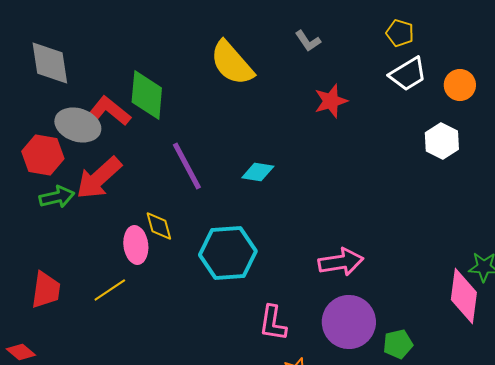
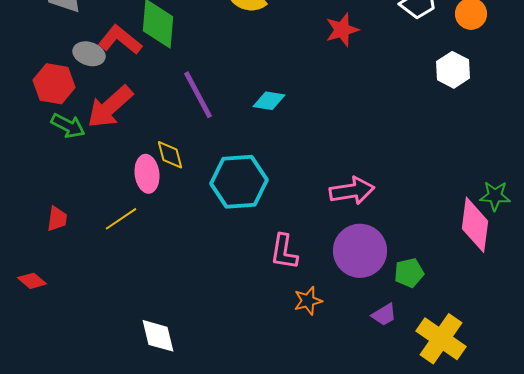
gray ellipse: (78, 125) -> (89, 54), size x0.7
green arrow: (57, 197) -> (68, 126), turned 40
red trapezoid: (46, 290) -> (57, 219), size x0.7

